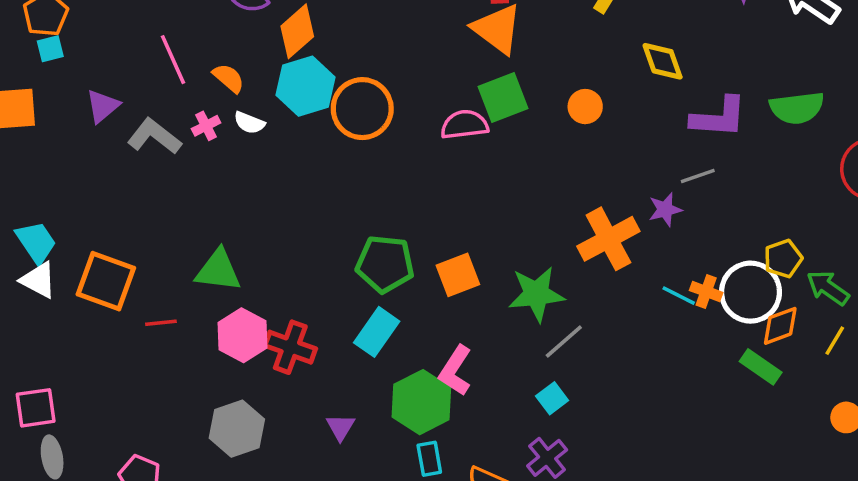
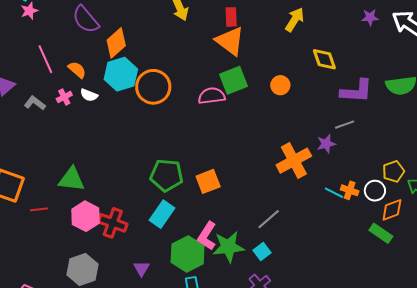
gray L-shape: (154, 136) -> (35, 103), size x0.7
white circle: (751, 292) -> (375, 191), size x0.6
green star: (536, 294) -> (228, 247), moved

